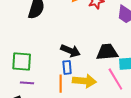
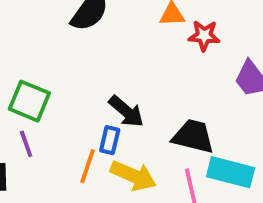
purple line: (27, 83) -> (26, 144), turned 48

